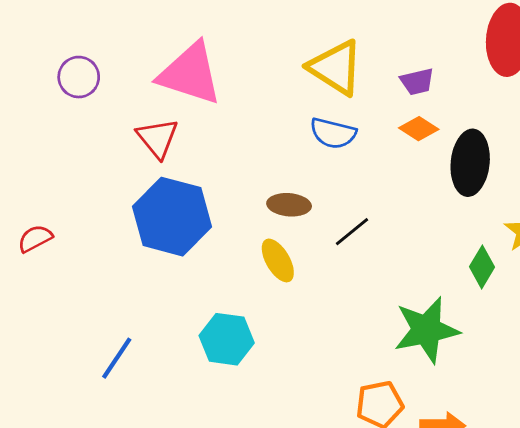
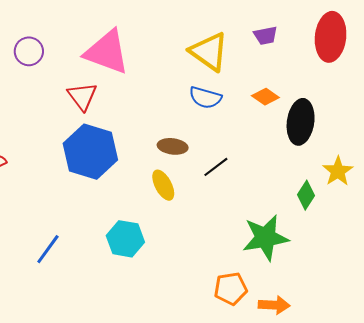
purple trapezoid: (417, 82) -> (266, 36), moved

